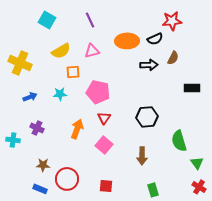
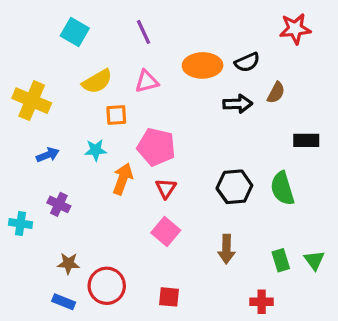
red star: (172, 21) -> (295, 29), moved
orange arrow: (77, 129) -> (123, 179), moved
green semicircle: (179, 141) -> (282, 188), moved
red cross: (199, 187) -> (262, 302), moved, turned -32
green rectangle: (153, 190) -> (281, 260), moved

